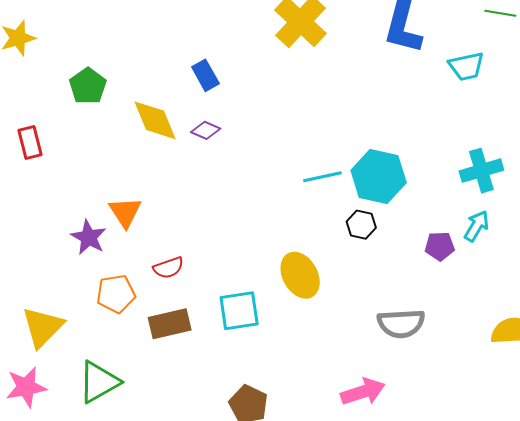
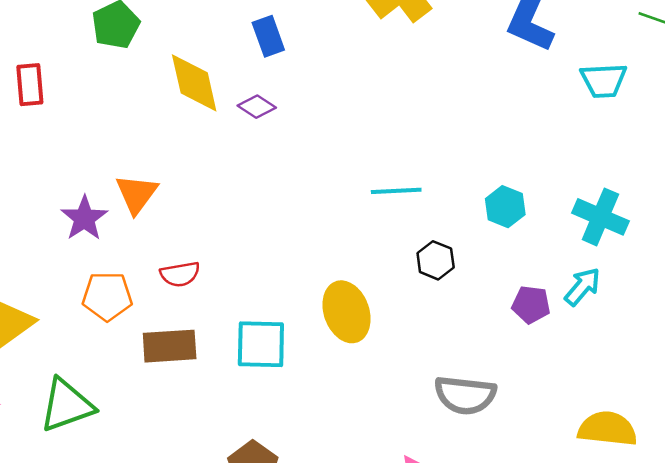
cyan cross: (481, 171) -> (600, 217), turned 30
cyan hexagon: (379, 176) -> (505, 207), moved, size x0.6

